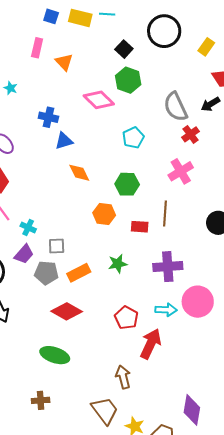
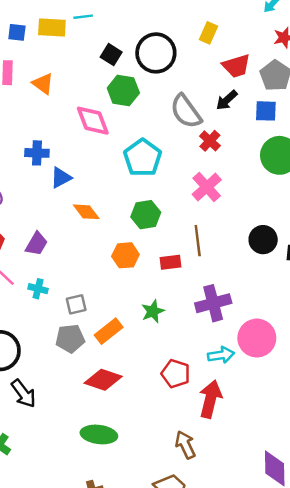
black circle: (164, 31) -> (156, 53), moved
pink diamond: (99, 100) -> (93, 121), turned 36
cyan pentagon: (133, 138) -> (143, 158), size x1.4
purple trapezoid: (24, 254) -> (36, 244), moved

